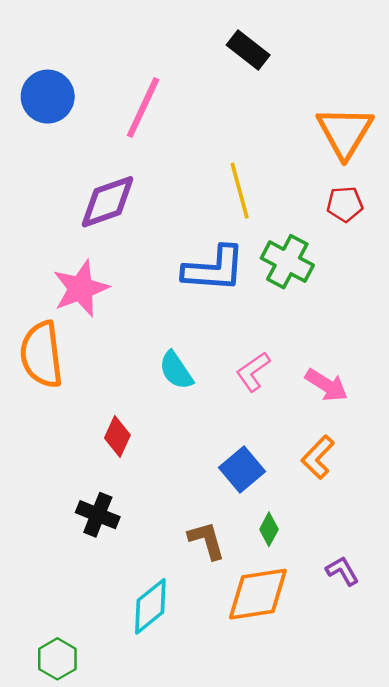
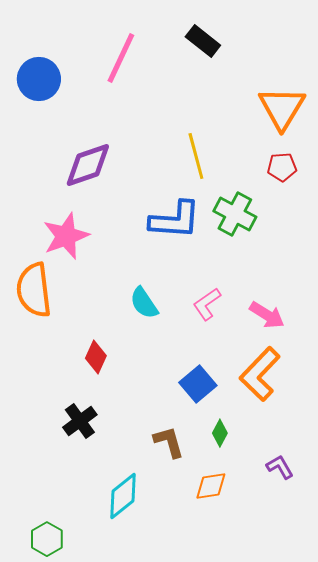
pink line: (143, 108) -> (121, 58), moved
orange L-shape: (318, 457) -> (260, 374), size x1.5
black cross: (98, 515) -> (80, 421), turned 32
orange diamond: (258, 594) -> (211, 486), size x0.6

